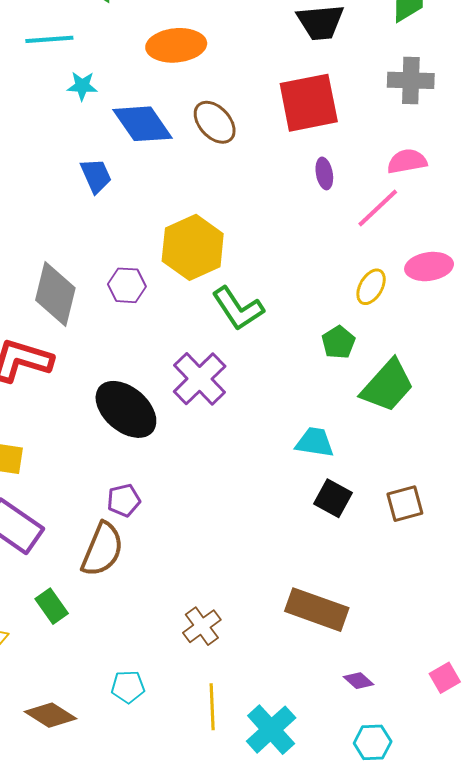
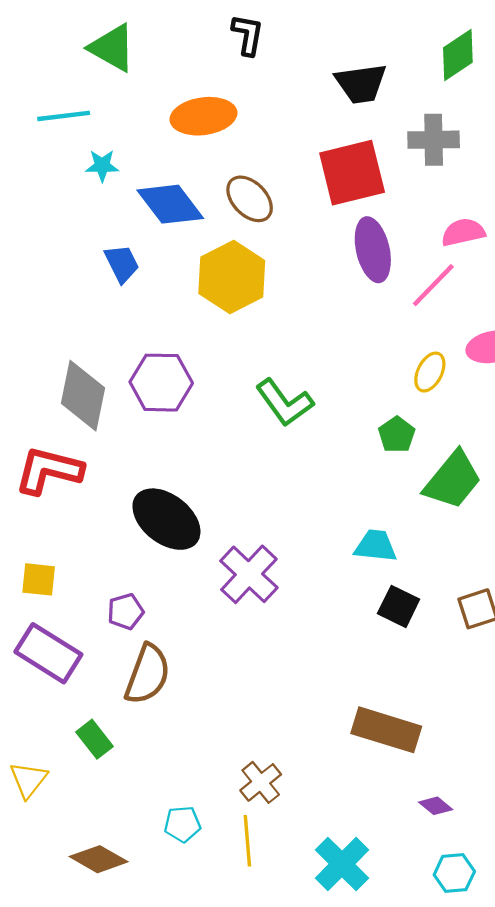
gray cross: (411, 80) -> (434, 140), moved
purple ellipse: (324, 173) -> (373, 250), size x1.8
yellow hexagon: (193, 247) -> (232, 277), moved
purple hexagon: (127, 285) -> (161, 383), size x1.5
purple cross: (200, 379) -> (249, 574), moved
purple pentagon: (124, 500) -> (126, 612), moved
brown cross: (202, 626) -> (261, 782), moved
yellow line: (212, 707) -> (247, 841), moved

